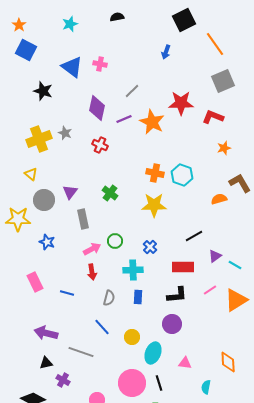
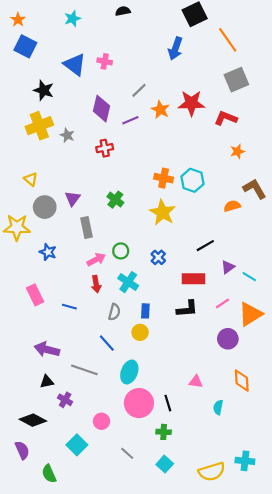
blue arrow: (166, 52) -> (175, 49), size x1.5
orange star: (152, 122) -> (160, 110), moved, size x0.7
yellow cross: (39, 139) -> (39, 126), moved
red cross: (100, 145) -> (105, 148), turned -35
yellow star: (154, 205) -> (163, 212), turned 30
cyan cross: (133, 270) -> (128, 282), moved, turned 36
purple circle: (172, 324) -> (228, 339), moved
yellow circle: (132, 337) -> (140, 332), moved
cyan ellipse: (153, 353) -> (129, 372), moved

